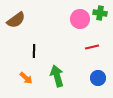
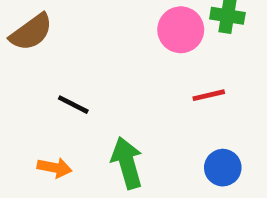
black line: (34, 51) -> (73, 105), turned -64
orange arrow: (26, 78) -> (55, 168), turned -32

